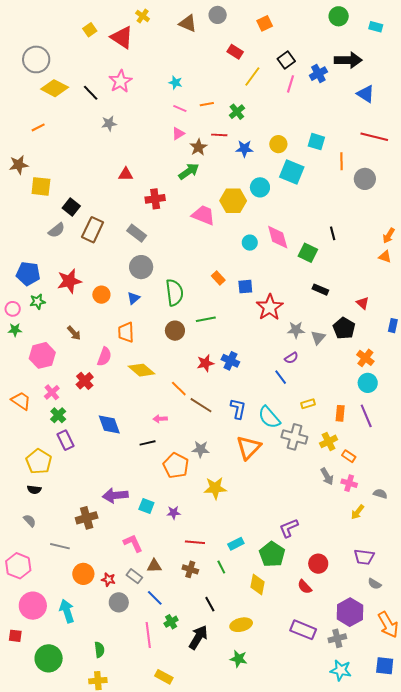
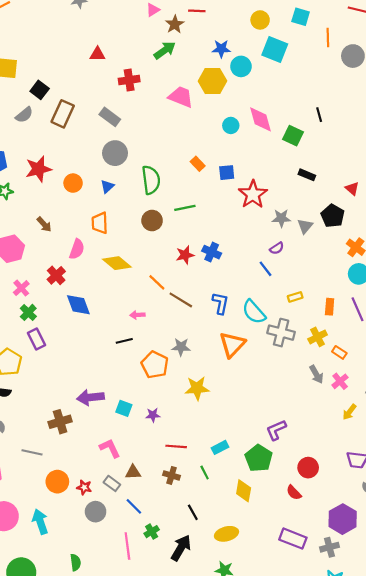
blue star: (244, 149) -> (221, 49), moved
blue diamond: (109, 425) -> (78, 305), moved
pink cross: (349, 483) -> (340, 381), turned 35

